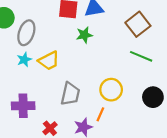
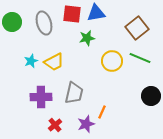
gray ellipse: (26, 33) -> (44, 23), moved, turned -35
yellow circle: (111, 90) -> (112, 61), moved
purple cross: (23, 106) -> (41, 97), moved

